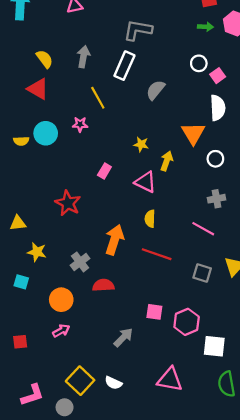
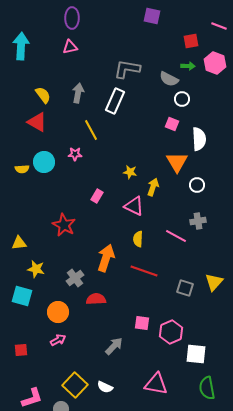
pink square: (218, 76) -> (172, 124), moved, turned -32
gray semicircle: (156, 90) -> (169, 79), moved, turned -102
pink line: (203, 229) -> (176, 236), moved
cyan square: (21, 282) -> (22, 296), size x1.5

